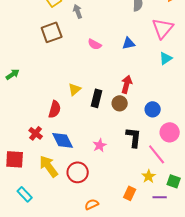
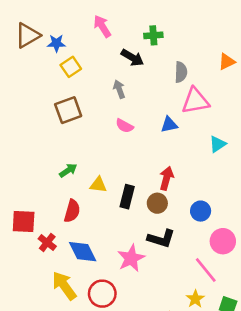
gray arrow: (78, 11) -> (119, 89), moved
pink triangle: (163, 28) -> (195, 101), moved, turned 40
green arrow: (13, 74) -> (68, 170), moved
yellow triangle: (75, 89) -> (98, 185), turned 48
black L-shape: (134, 137) -> (161, 239), moved, turned 100
pink star: (100, 145) -> (131, 258), size x1.5
red square: (15, 159) -> (24, 222), moved

